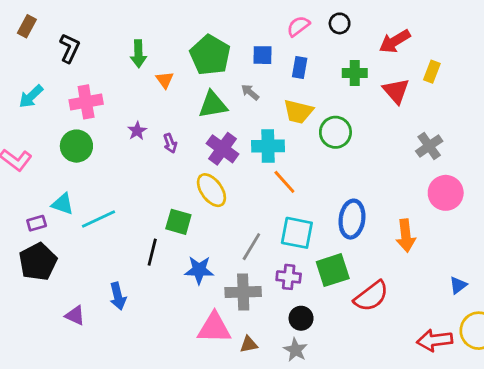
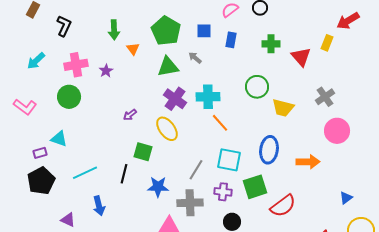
red arrow: (395, 41) -> (348, 21), moved
yellow trapezoid: (298, 112) -> (283, 108), moved
purple star: (137, 131) -> (106, 71), moved
purple arrow: (170, 143) -> (130, 115), moved, turned 72
cyan line: (99, 219) -> (85, 173), moved
orange arrow: (406, 236) -> (308, 162), turned -85

